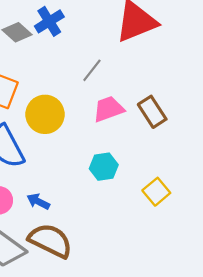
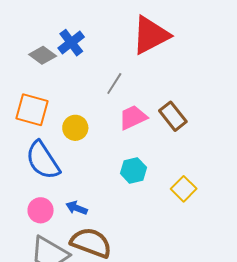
yellow circle: (45, 114) -> (75, 128), size x0.7

